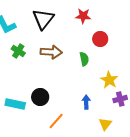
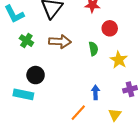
yellow star: (109, 80) -> (119, 60), moved
black circle: (40, 97) -> (36, 75), moved
orange line: (56, 121) -> (78, 113), moved

